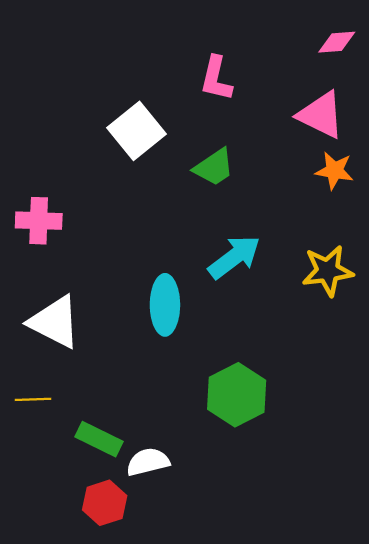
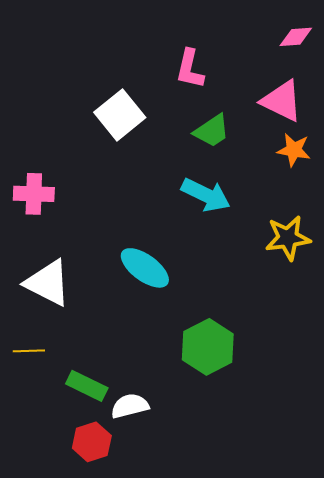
green trapezoid: (214, 167) -> (212, 131), moved
cyan arrow: (234, 257) -> (206, 195), moved, turned 63
cyan ellipse: (165, 305) -> (145, 268), turned -54

